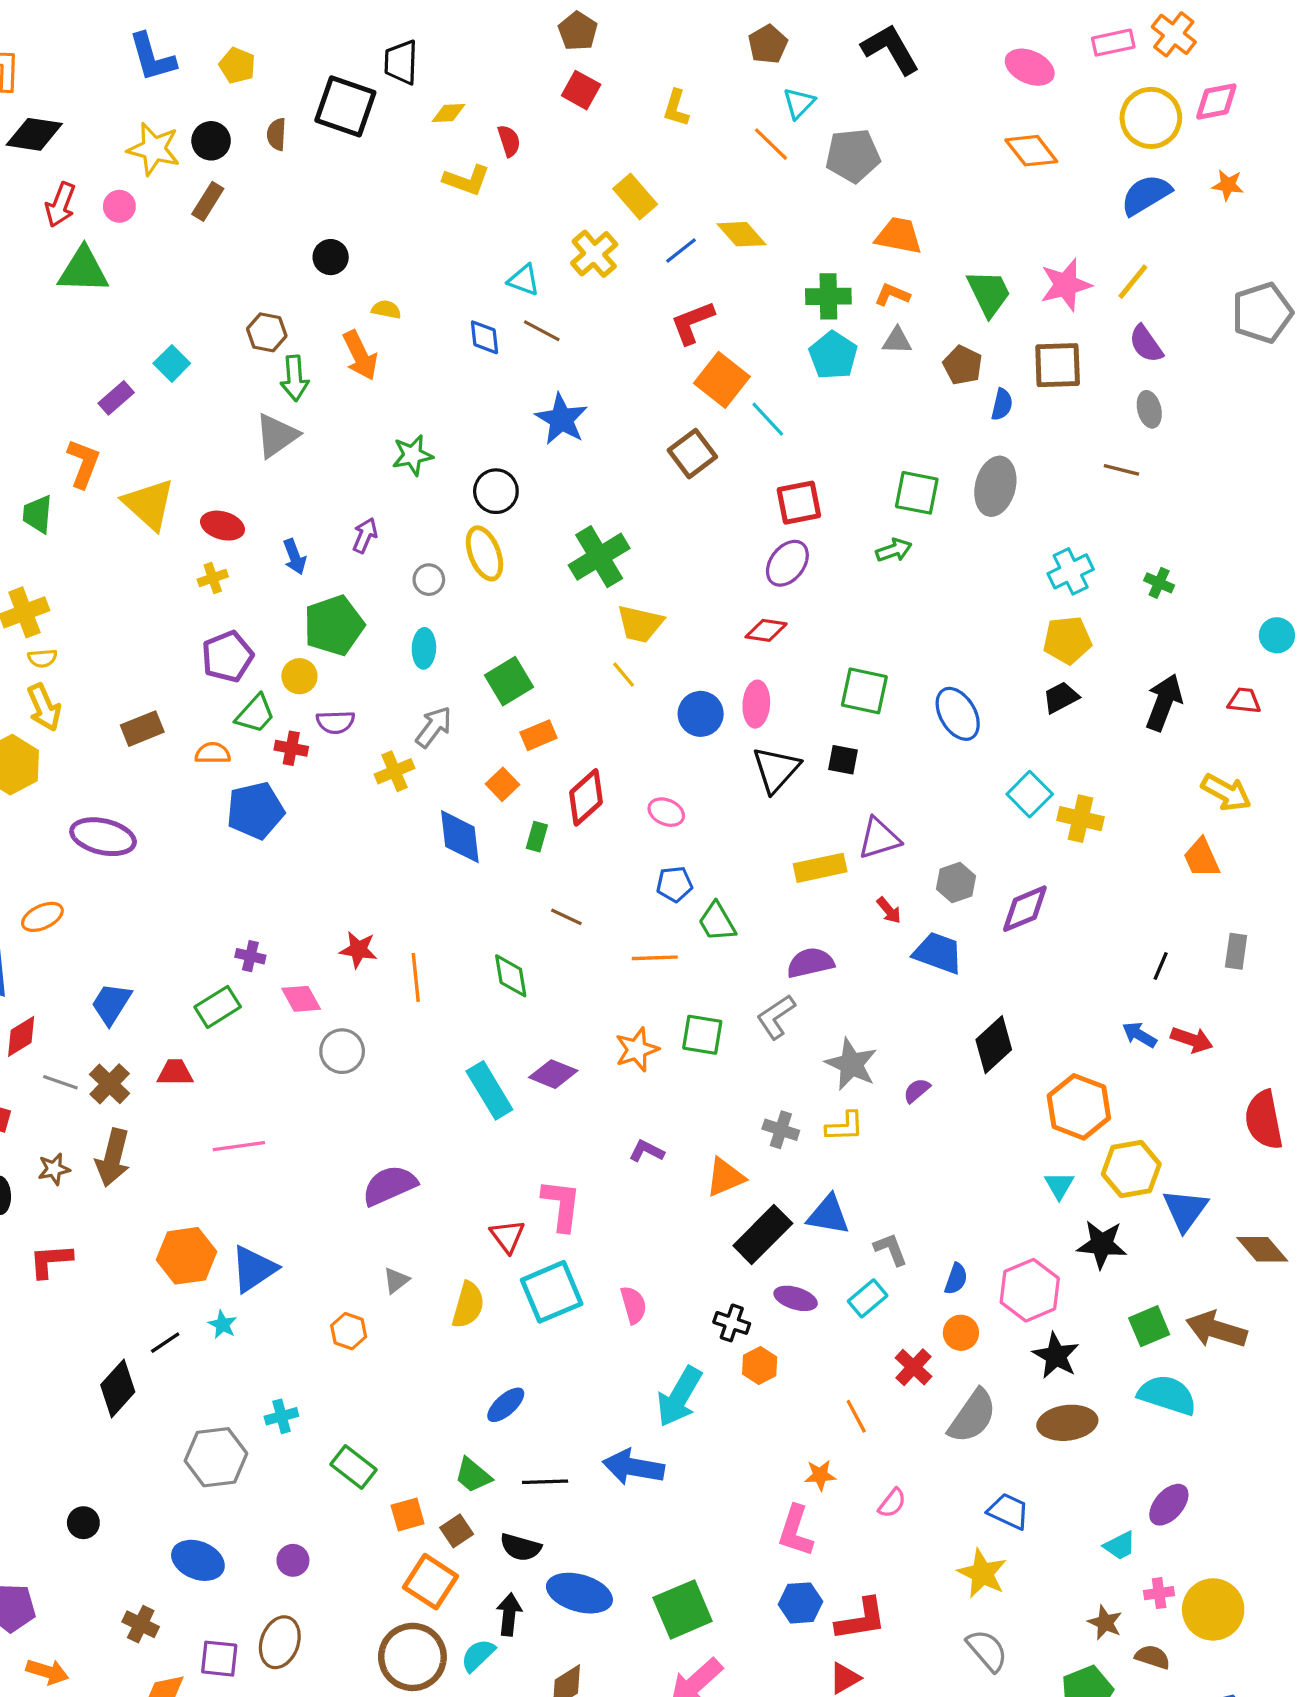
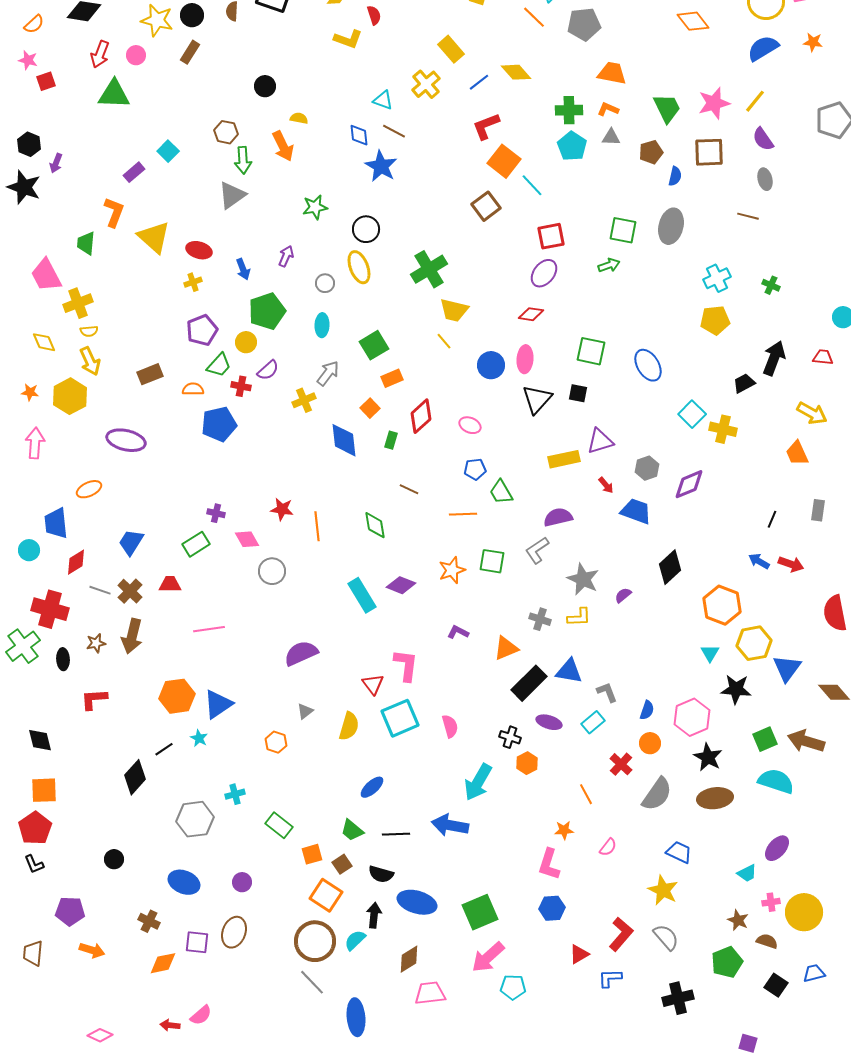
brown pentagon: (963, 365) -> (651, 152), turned 30
blue star: (561, 419) -> (381, 166), moved
black trapezoid: (1061, 697) -> (744, 383), moved
purple semicircle: (336, 722) -> (268, 370), turned -40
red L-shape: (861, 1619) -> (621, 934), moved, turned -40

